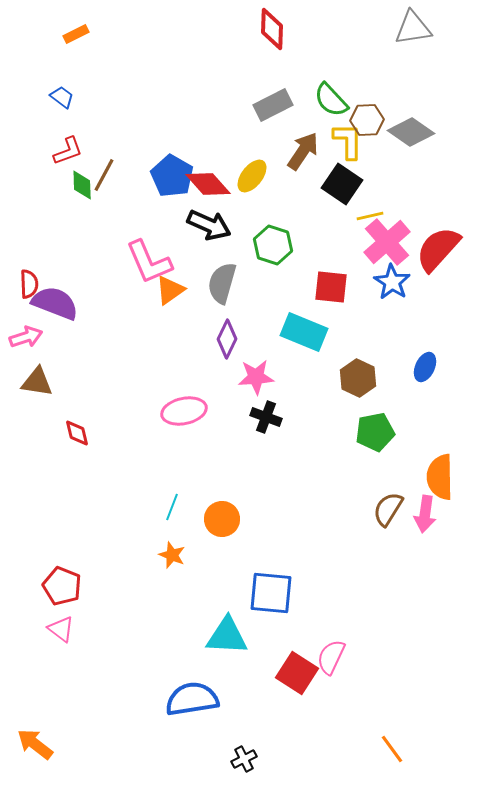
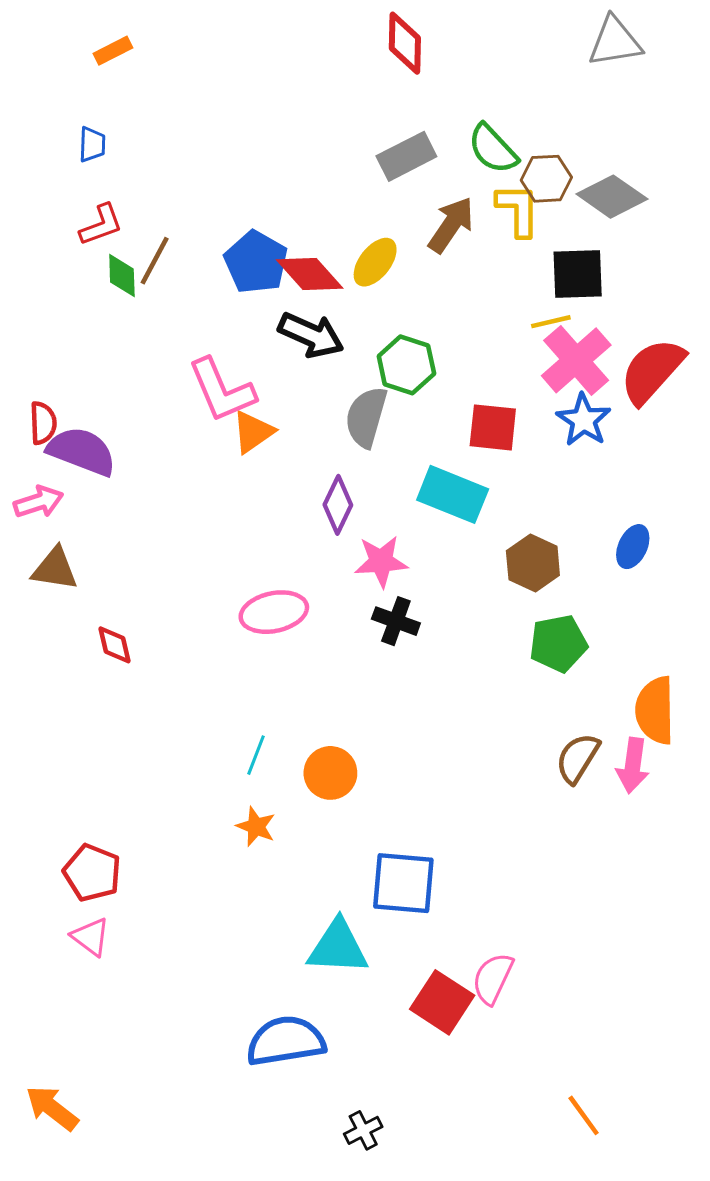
blue trapezoid: (62, 97) -> (92, 144), turned 55
black square: (342, 184) -> (578, 274), moved, turned -36
gray semicircle: (222, 283) -> (366, 417), moved

